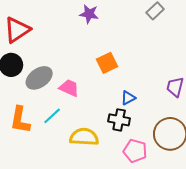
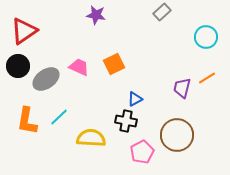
pink trapezoid: (69, 88) -> (79, 67), moved
pink pentagon: (135, 151) -> (142, 152), turned 30

